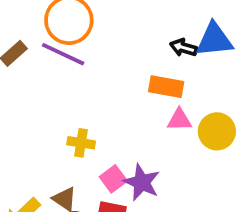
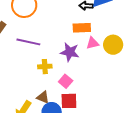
purple line: (63, 54) -> (28, 42), moved
purple star: (142, 182) -> (70, 52), moved

